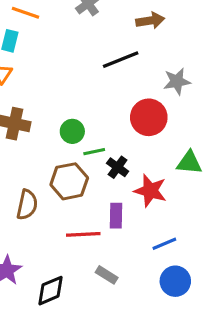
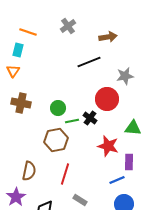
black cross: (118, 167) -> (90, 118), moved
brown semicircle: (27, 205) -> (29, 171), moved
purple rectangle: (116, 216) -> (129, 162), moved
red line: (83, 234) -> (65, 174), turned -70

